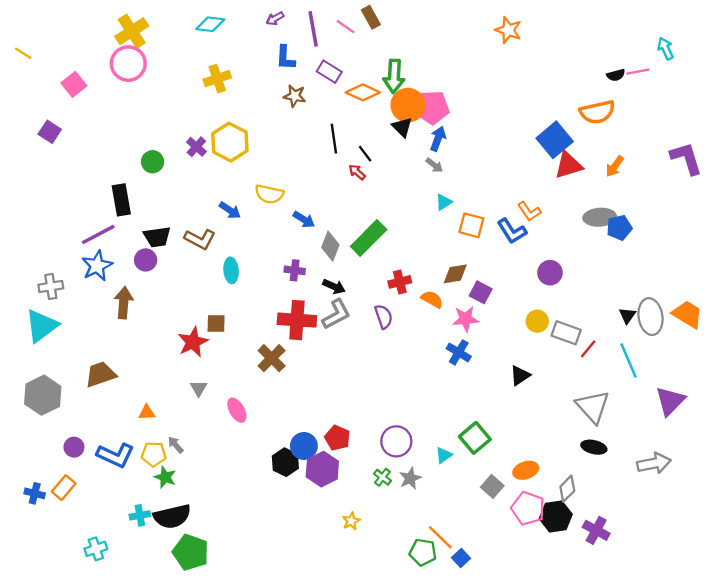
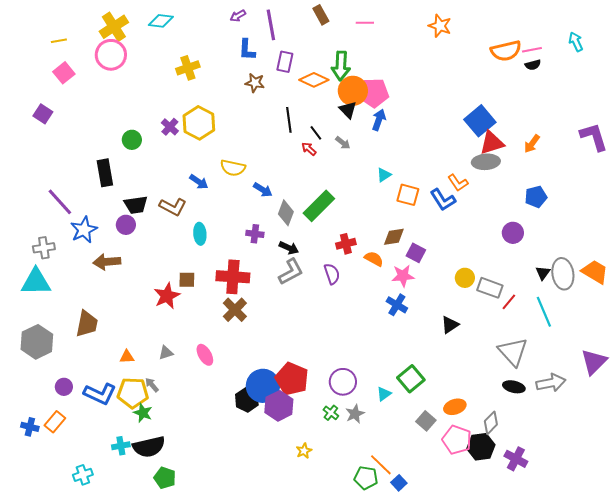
cyan diamond: (210, 24) -> (161, 21), moved
pink line: (345, 27) -> (365, 23), moved, turned -36
yellow line: (23, 53) -> (59, 41), moved, turned -42
purple rectangle: (329, 72) -> (285, 62), turned 70
pink line: (638, 72) -> (532, 50), moved
orange semicircle: (597, 112) -> (506, 51), moved
gray arrow: (434, 165) -> (343, 143), moved
gray ellipse: (600, 217) -> (486, 162), moved
purple line: (98, 235) -> (60, 202), moved, turned 76
purple circle: (550, 273) -> (513, 233), moved
brown arrow: (124, 303) -> (107, 262), turned -100
red cross: (297, 320) -> (233, 277), moved
cyan triangle: (42, 326) -> (36, 282), turned 36
brown trapezoid: (101, 374) -> (87, 324), turned 120
gray triangle: (199, 388) -> (166, 353), moved, turned 42
purple triangle: (670, 401) -> (594, 362), moved
red pentagon: (337, 438) -> (292, 379), size x1.5
blue circle: (304, 446) -> (263, 386), size x1.4
yellow pentagon: (154, 454) -> (133, 393), size x1.4
gray arrow: (654, 463) -> (551, 383), moved
green pentagon: (191, 552) -> (165, 478), size x0.7

